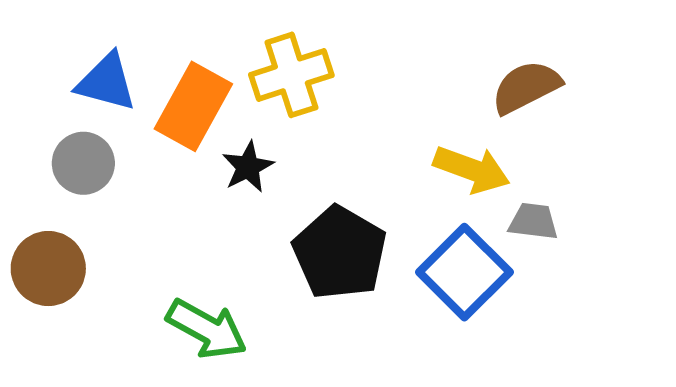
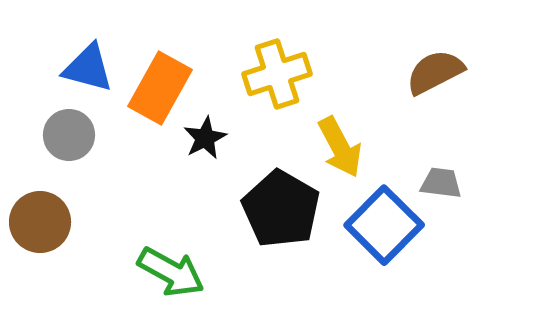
yellow cross: (291, 75) -> (277, 74), moved
yellow arrow: (472, 169) -> (340, 147), moved, turned 42

